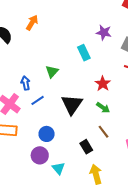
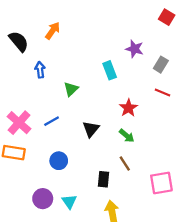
blue arrow: (26, 83) -> (40, 70), moved
black triangle: (72, 104) -> (91, 129), size x0.7
black rectangle: (86, 147) -> (104, 179), turned 32
purple circle: (40, 155) -> (43, 199), moved

